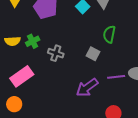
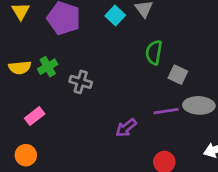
gray square: (93, 54) -> (178, 75), moved
pink rectangle: (22, 76) -> (35, 116), size x0.6
purple arrow: (87, 88) -> (126, 128), size x0.7

